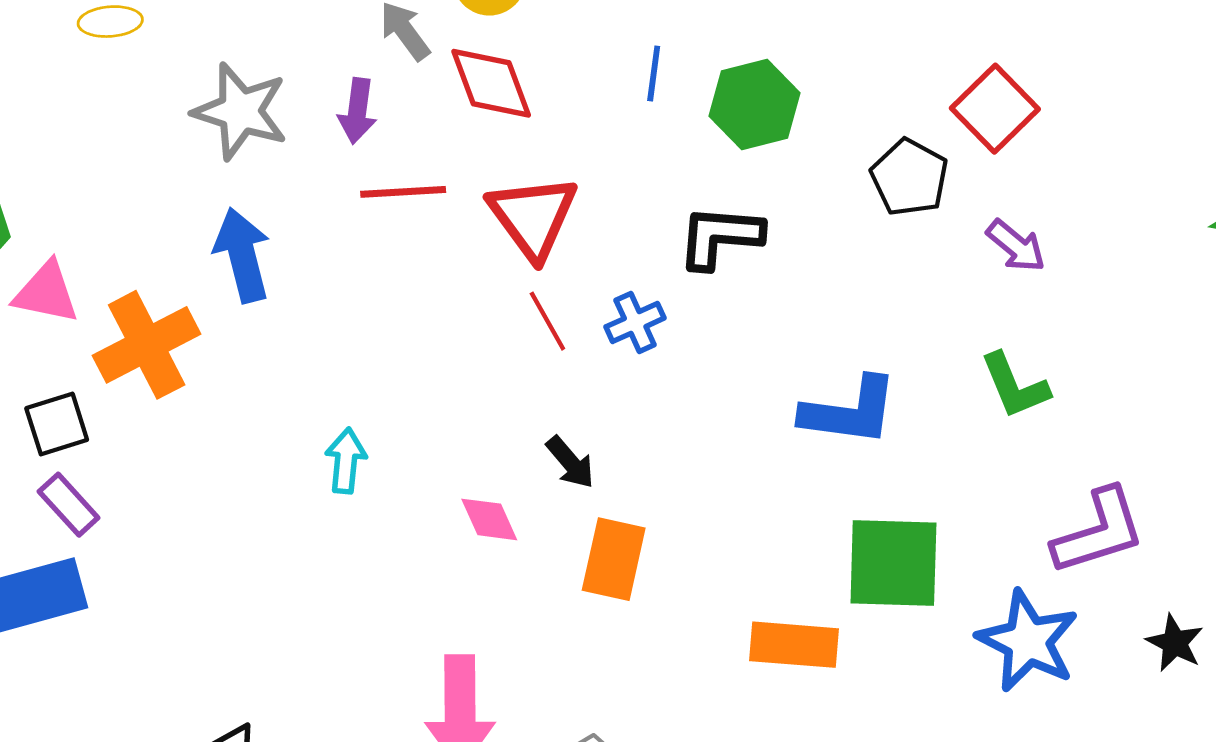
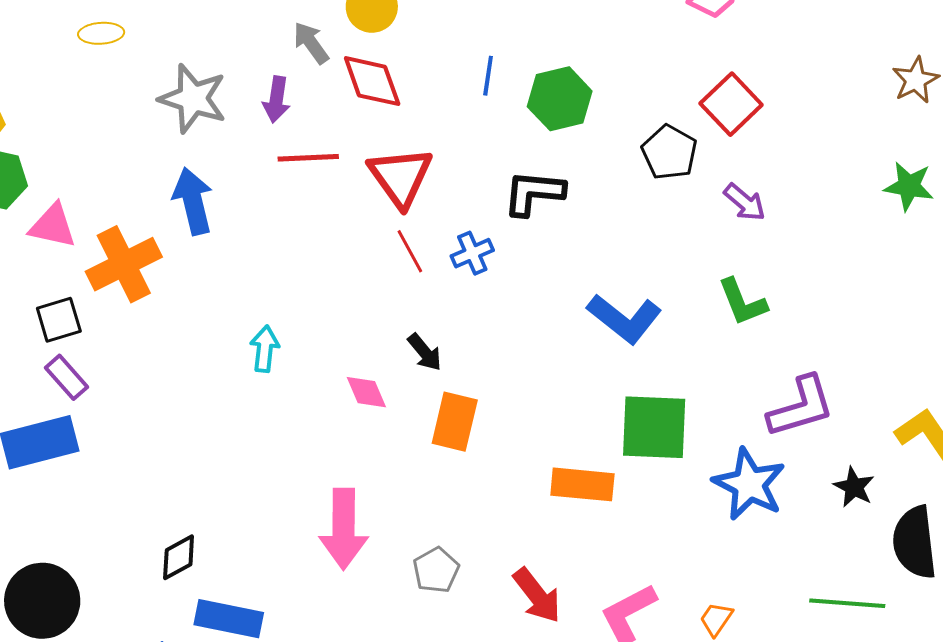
blue L-shape: (850, 411) -> (624, 319), turned 30

